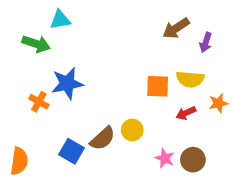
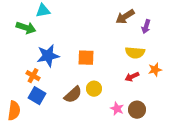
orange square: (158, 86) -> (86, 58), moved
orange cross: (39, 102) -> (33, 76), moved
blue square: (71, 151) -> (37, 96), moved

